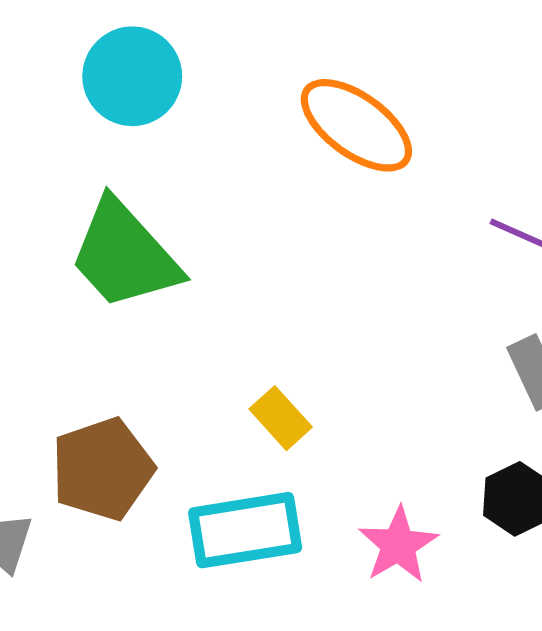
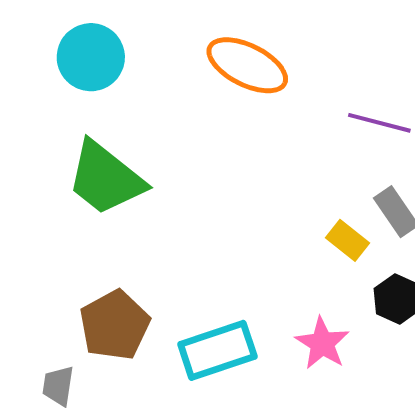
yellow rectangle: (281, 418) -> (348, 240), moved

